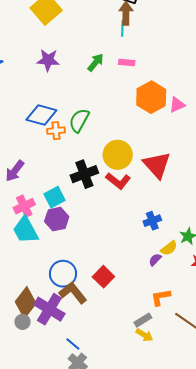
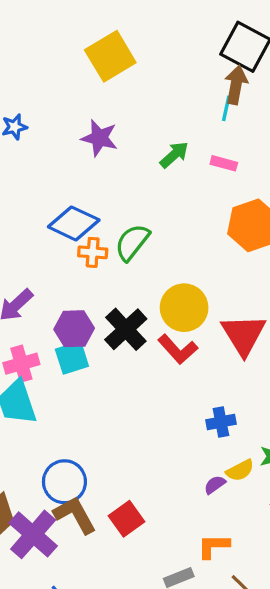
black cross: (84, 174) -> (126, 329), turned -32
purple hexagon: (57, 219) -> (74, 329), moved
red square: (103, 277) -> (126, 519), moved

